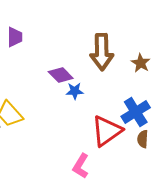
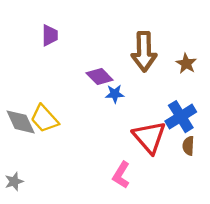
red triangle: (107, 131) -> (149, 137), turned -36

